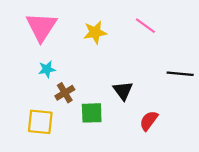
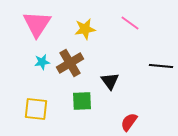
brown cross: (65, 93) -> (70, 63), moved, size x1.5
red semicircle: (149, 121) -> (129, 122), moved

